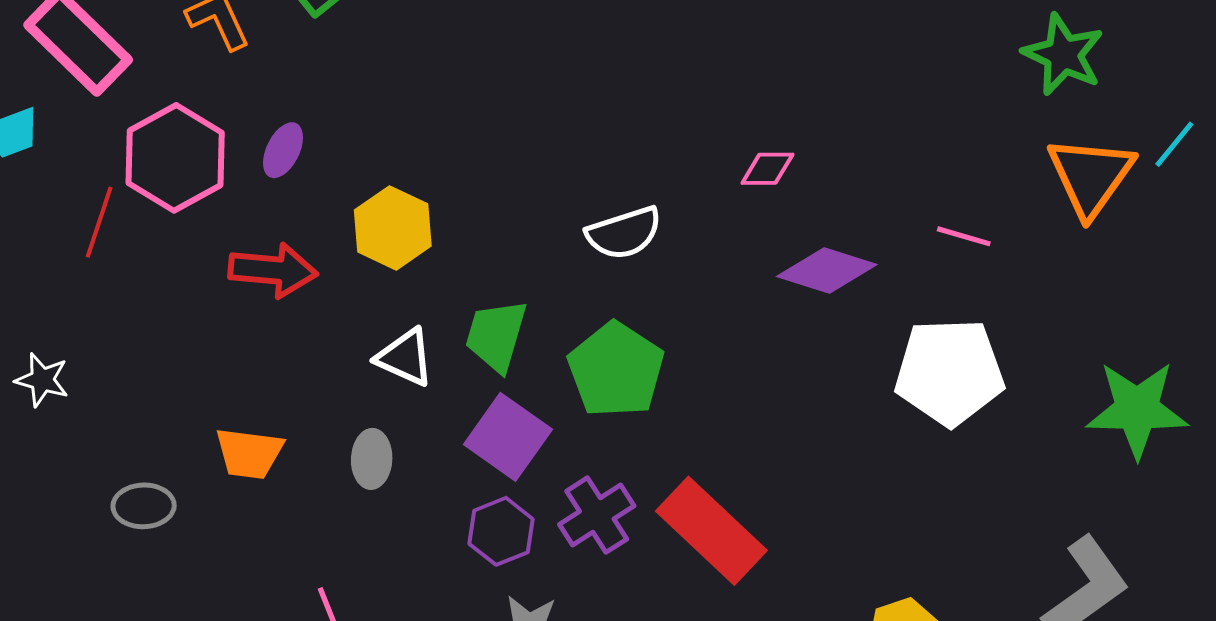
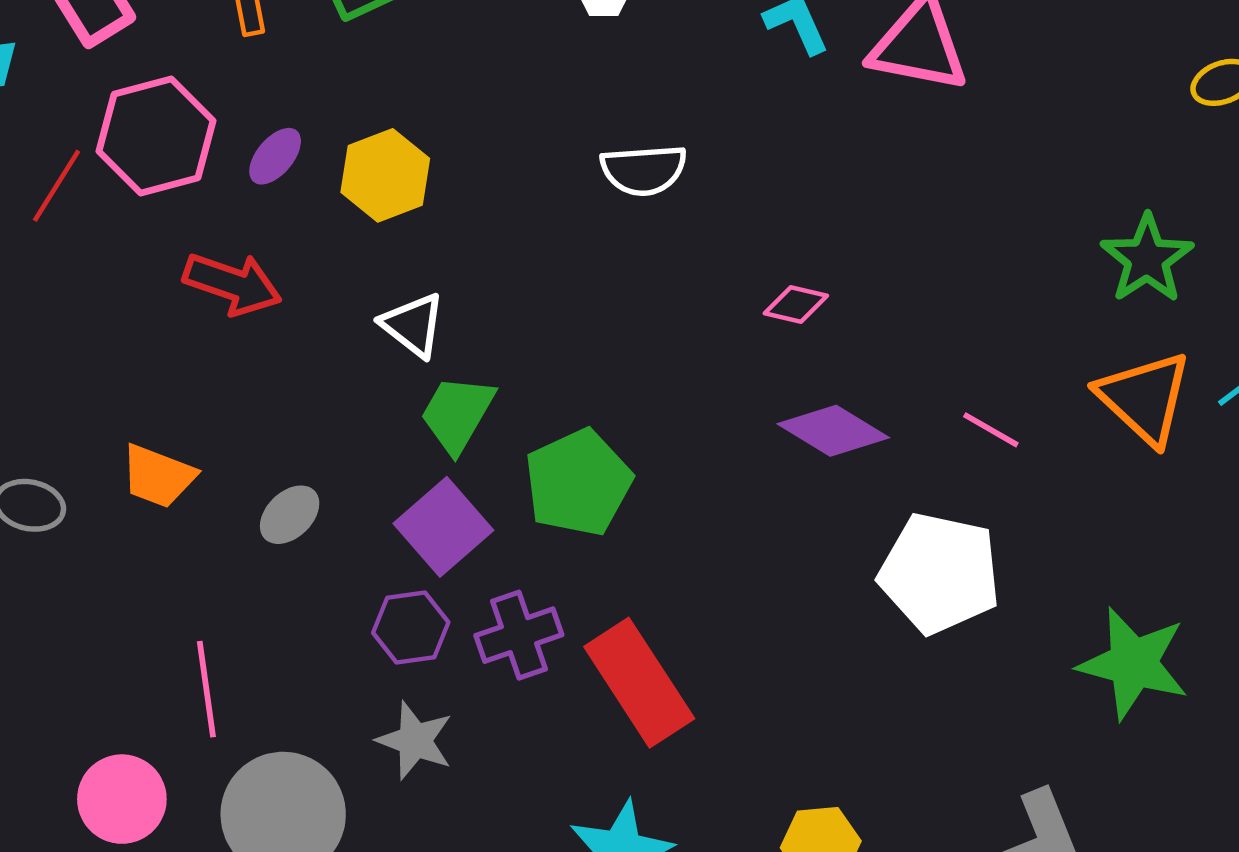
orange triangle: (1091, 176) -> (1144, 398), turned -36
yellow hexagon: (393, 228) -> (385, 175), moved
white semicircle: (624, 233) -> (644, 170), moved
white triangle: (405, 357) -> (413, 325), moved
gray ellipse: (372, 459) -> (290, 515), turned 30

